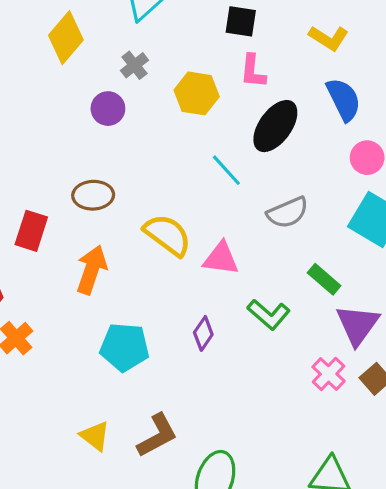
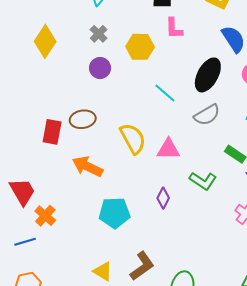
yellow diamond: (66, 38) -> (45, 41), moved
purple circle: (108, 109) -> (100, 68), moved
black ellipse: (275, 126) -> (208, 75), moved
red rectangle: (31, 231) -> (52, 132), moved
yellow semicircle: (168, 235) -> (133, 139), turned 32
orange arrow: (92, 270) -> (88, 167), turned -76

